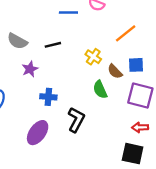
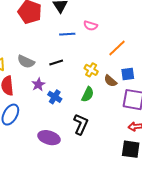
green semicircle: (100, 90) -> (88, 94), moved, turned -126
blue cross: (48, 97) -> (55, 97), moved, turned 32
purple ellipse: (38, 133) -> (49, 138), turned 75

